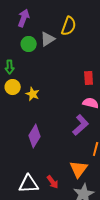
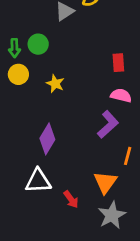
green circle: (29, 44) -> (38, 44), moved
yellow star: (33, 94) -> (55, 84), moved
white triangle: (29, 184) -> (38, 181), moved

